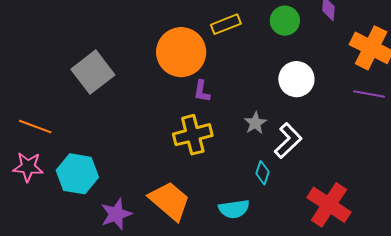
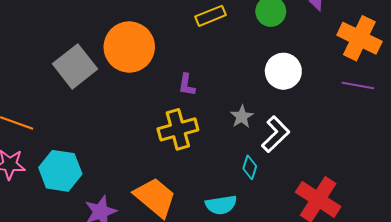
orange circle: (181, 52) -> (129, 47), moved

